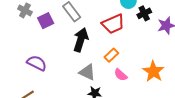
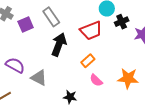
orange star: (153, 71) -> (128, 78), turned -30
gray triangle: (87, 72) -> (39, 78), moved

